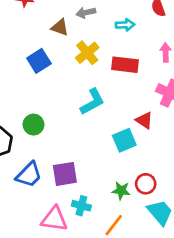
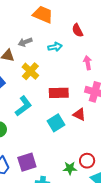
red rectangle: (125, 65) -> (59, 93), moved
cyan L-shape: (92, 102) -> (23, 106), moved
cyan square: (124, 140) -> (56, 123), moved

